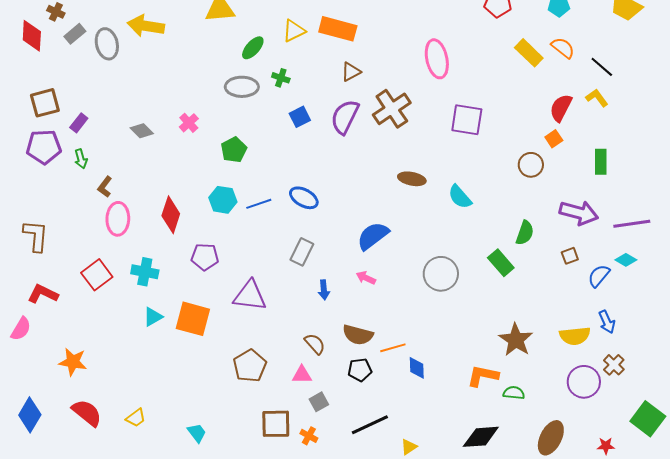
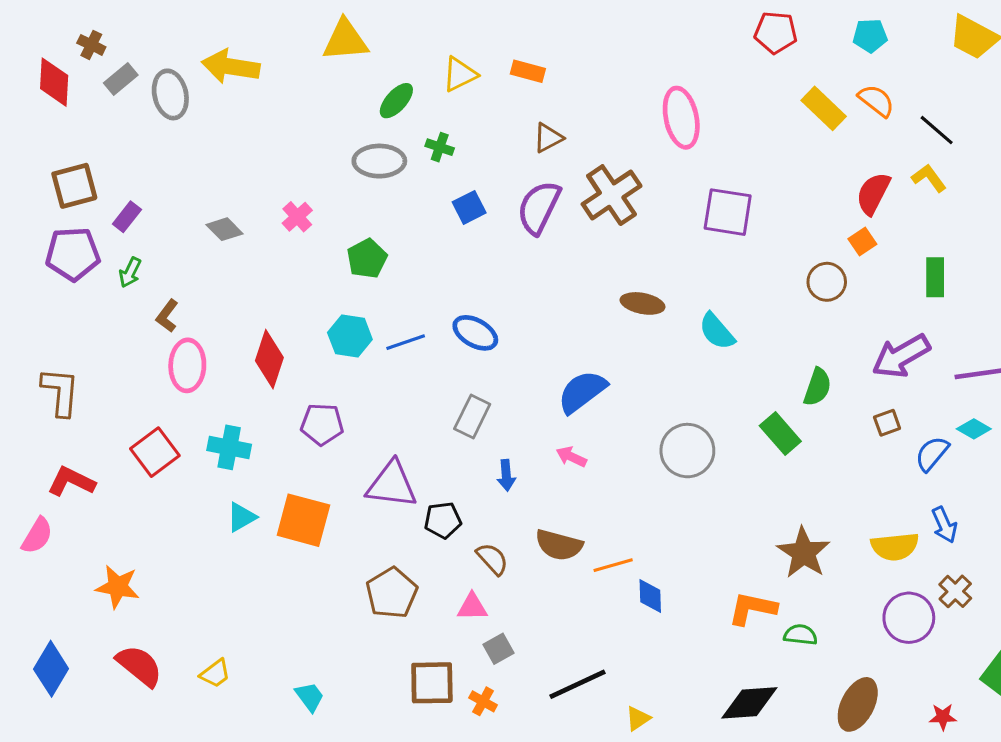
orange rectangle: (338, 29) -> (528, 71), size x0.6
green arrow: (81, 159) -> (130, 272), turned 42
purple arrow: (579, 213) -> (901, 356), turned 135
black pentagon: (360, 370) -> (443, 520), moved

